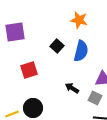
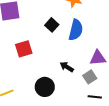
gray square: (95, 98) -> (90, 77), turned 32
black circle: (33, 108) -> (45, 87), moved

